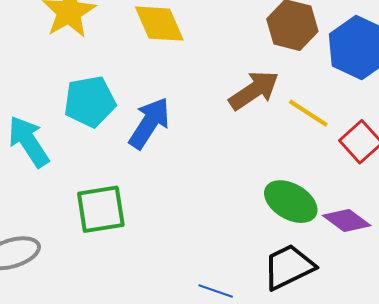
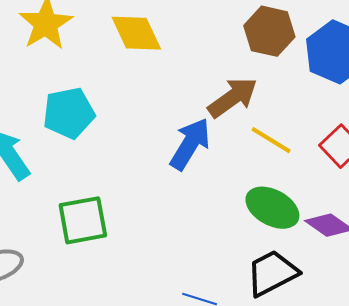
yellow line: (308, 113) -> (271, 140), moved
blue arrow: (149, 123) -> (190, 144), moved

